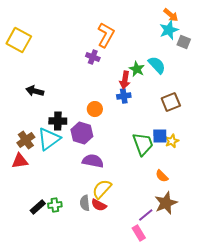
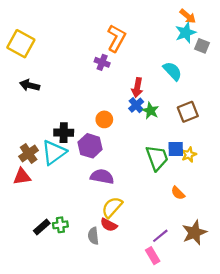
green star: (137, 69) -> (150, 111), moved
black arrow: (35, 91) -> (30, 85), moved
blue cross: (124, 96) -> (136, 105), turned -32
gray semicircle: (85, 203) -> (93, 236), moved
brown star: (166, 203) -> (194, 233), moved

